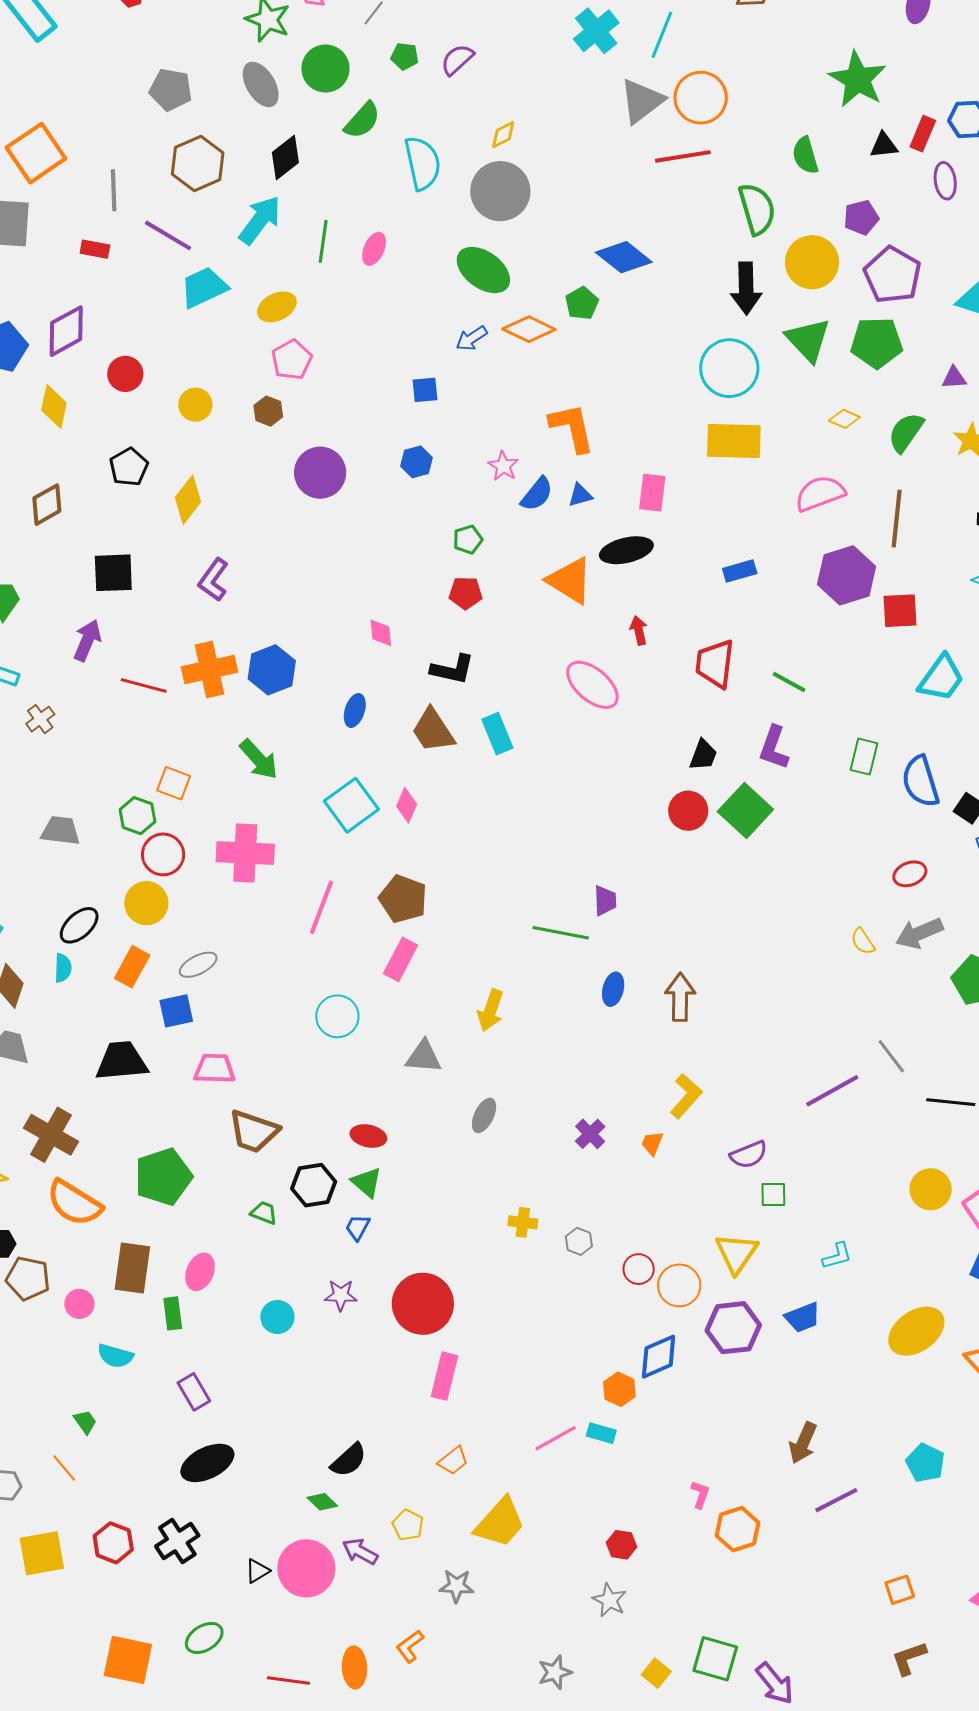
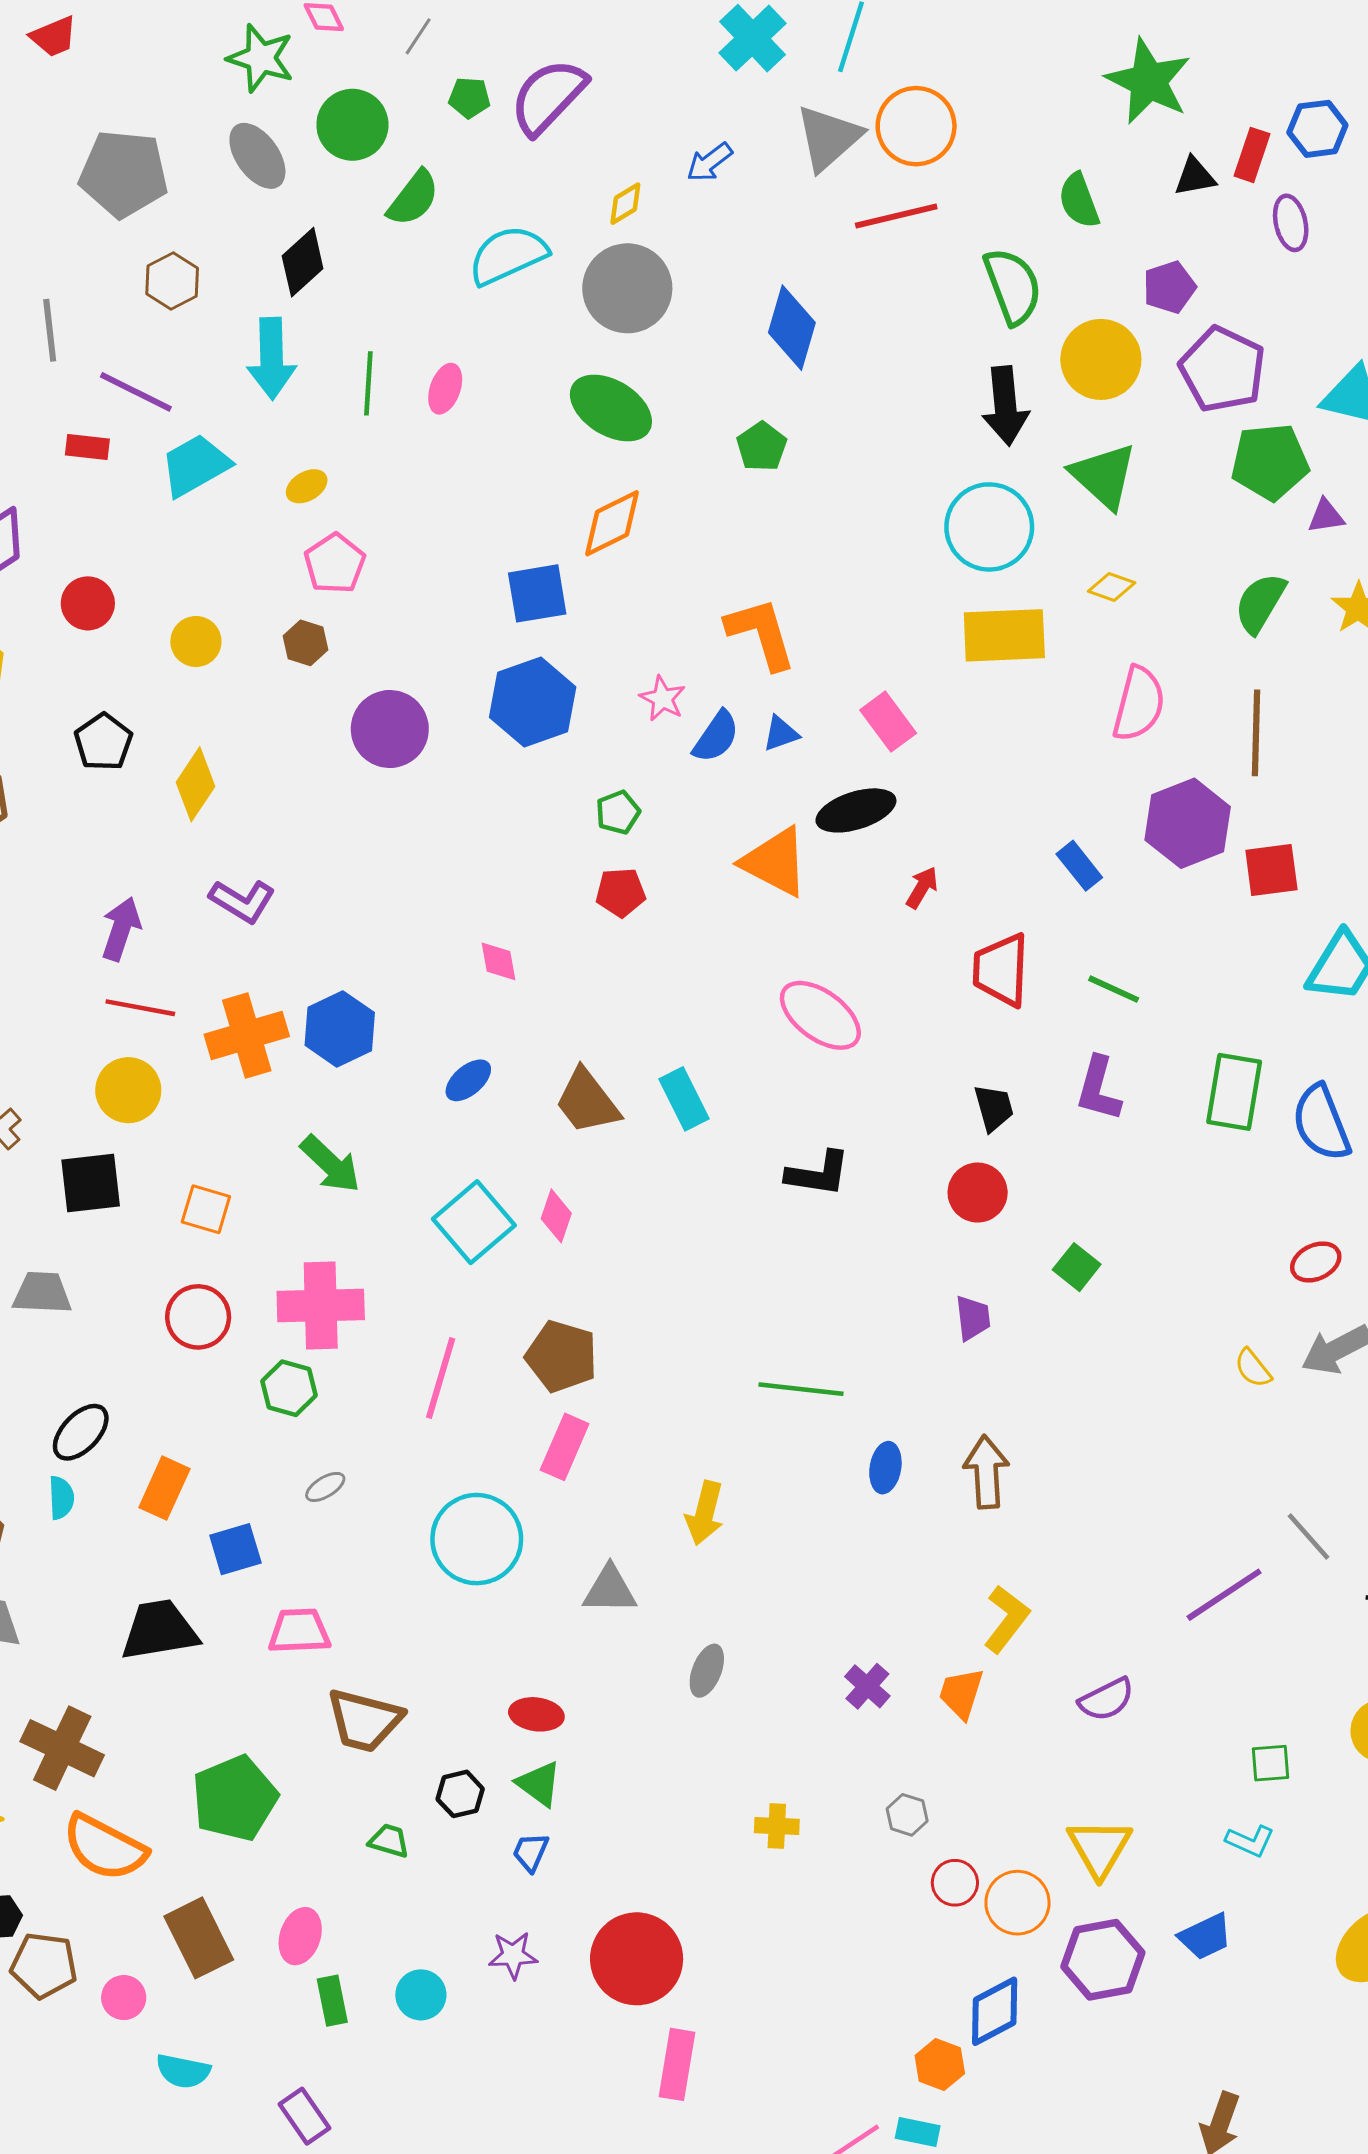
purple semicircle: (457, 60) -> (548, 97), size x1.6
gray pentagon: (171, 90) -> (124, 174), size x1.4
brown hexagon: (198, 163) -> (172, 281), size x0.7
cyan semicircle: (422, 163) -> (508, 255), turned -98
cyan arrow: (260, 220) -> (272, 359), turned 146
red rectangle: (95, 249) -> (87, 447), moved
blue diamond: (624, 257) -> (792, 328), moved, turned 72
yellow ellipse: (277, 307) -> (307, 486), size x0.7
orange diamond: (529, 329) -> (612, 523), moved, turned -48
blue arrow: (472, 338) -> (710, 162), moved
green pentagon: (877, 343) -> (1270, 462), moved
blue square: (425, 390) -> (537, 593), size x1.5
yellow diamond: (844, 419) -> (1112, 587), moved
blue hexagon: (417, 462) -> (533, 702), size x1.8
pink rectangle: (652, 493) -> (888, 722), turned -39
pink semicircle: (820, 493) -> (1139, 704), turned 129
blue rectangle: (740, 571) -> (1079, 866), moved, turned 72
black square: (113, 573) -> (91, 1183), moved
purple L-shape: (213, 580) -> (242, 901), turned -90
red arrow: (639, 630) -> (922, 887), moved, turned 48
purple arrow: (87, 640) -> (121, 929), moved
black L-shape: (452, 669) -> (818, 1174), moved
red line: (144, 686) -> (140, 1008), moved
blue ellipse: (355, 710) -> (468, 1080), turned 36
black trapezoid: (703, 755) -> (994, 1108), turned -32
green rectangle: (864, 757) -> (1234, 1092), size x1.4
green square: (745, 810) -> (1077, 1267), moved, size x0.6
green hexagon: (137, 816) -> (289, 1388), moved
purple trapezoid: (605, 901) -> (973, 1318), moved
yellow circle: (146, 903) -> (128, 1090), moved
gray ellipse: (198, 965) -> (325, 1487), moved, size x0.7
cyan circle: (337, 1016) -> (477, 1539), size x1.4
orange trapezoid: (652, 1143) -> (961, 1693), size x1.4
black hexagon: (314, 1185) -> (460, 1794), size x0.7
green square: (773, 1195) -> (1271, 1763), moved
gray hexagon: (579, 1241) -> (907, 1815), moved
cyan L-shape: (837, 1256) -> (1250, 1841), turned 44
brown rectangle: (132, 1268) -> (199, 1938), turned -30
green rectangle: (173, 1313) -> (332, 2001), moved

